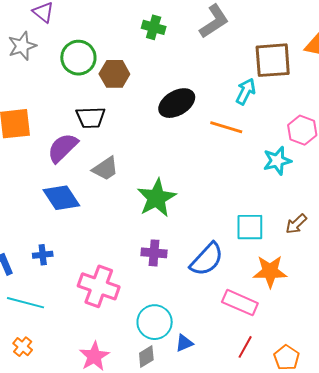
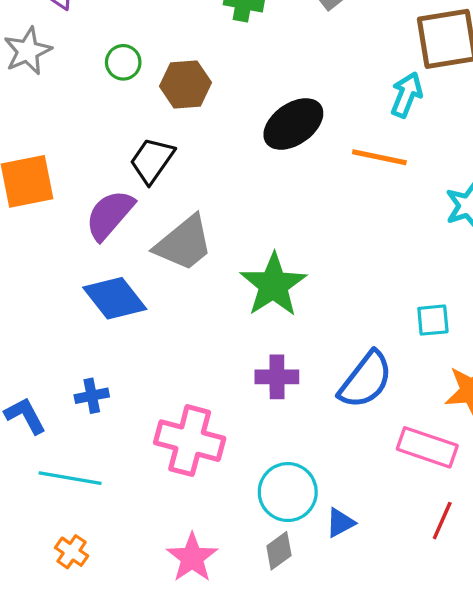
green circle: (78, 58) -> (123, 62), size x0.6
black trapezoid: (91, 118) -> (152, 160), turned 132
gray trapezoid: (105, 169) -> (184, 243), size x1.4
cyan square: (250, 227) -> (433, 320), size x0.7

